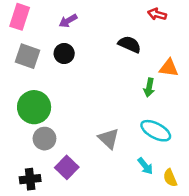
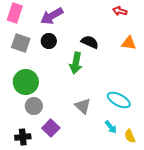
purple arrow: (68, 21) -> (52, 16), size x1.6
black semicircle: (130, 44) -> (90, 42), moved
orange triangle: (169, 68) -> (129, 43), moved
green arrow: (149, 88) -> (76, 63), moved, size x1.5

